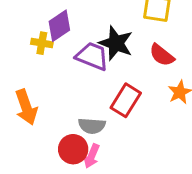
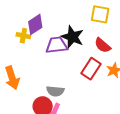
purple trapezoid: (92, 56) -> (57, 45), turned -30
red rectangle: (126, 100) -> (91, 69), moved

